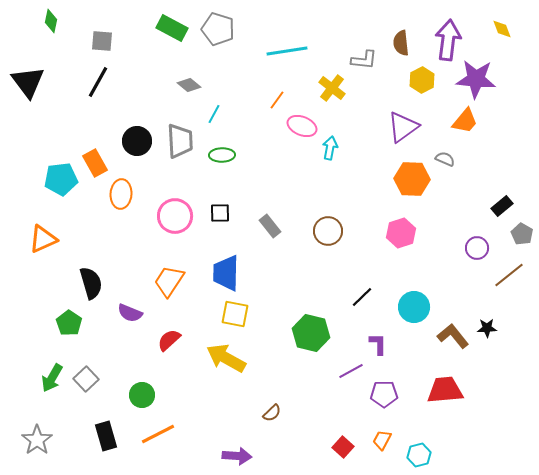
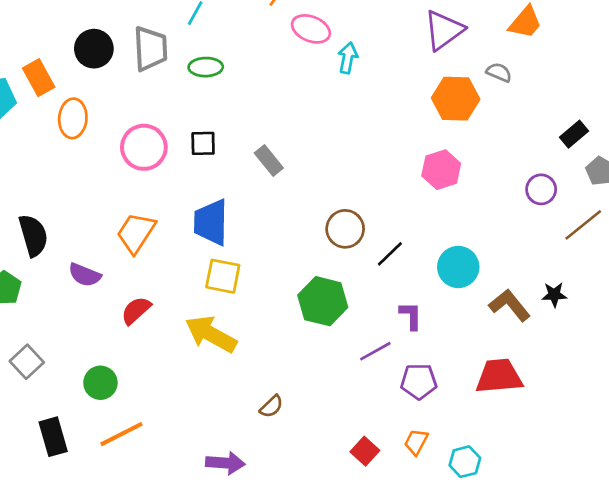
brown circle: (328, 231) -> (345, 229), moved

